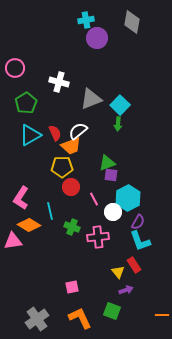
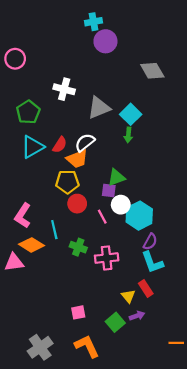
gray diamond: (132, 22) -> (152, 71), moved, turned -40
pink circle: (15, 68) -> (15, 59), moved
red semicircle: (55, 133) -> (60, 145), turned 56
purple square: (111, 175) -> (109, 190), moved
white circle: (113, 212) -> (121, 205), moved
green square: (112, 311) -> (115, 322), moved, turned 30

